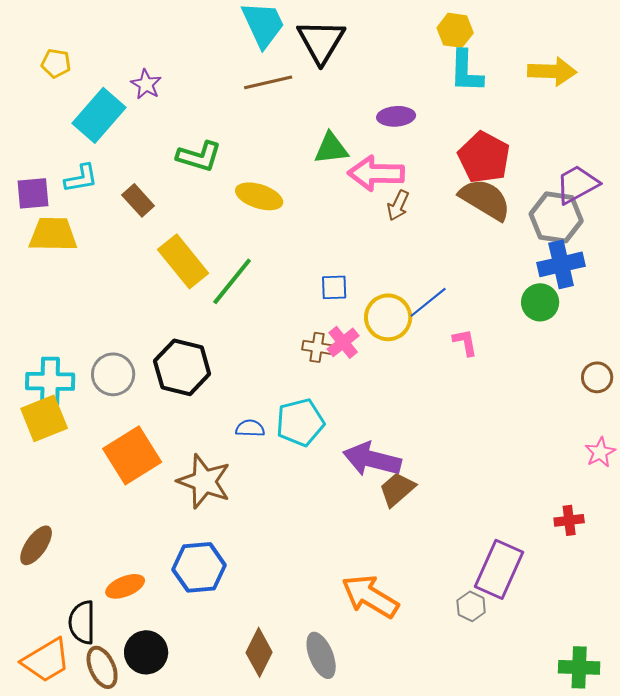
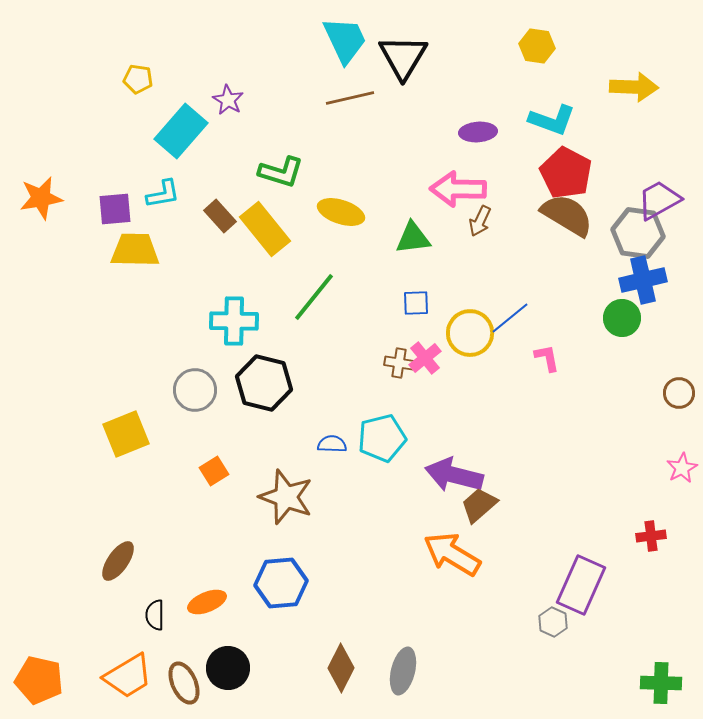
cyan L-shape: (466, 71) -> (552, 120), moved, turned -72
green triangle: (331, 148) -> (413, 238), moved
yellow rectangle: (183, 261) -> (265, 229), moved
cyan cross: (50, 381) -> (234, 321), moved
orange square: (132, 455) -> (214, 471), size x0.5
orange arrow: (370, 596) -> (452, 554), moved
black semicircle: (82, 622) -> (155, 615), moved, size x0.7
gray ellipse: (321, 655) -> (403, 671), turned 36

